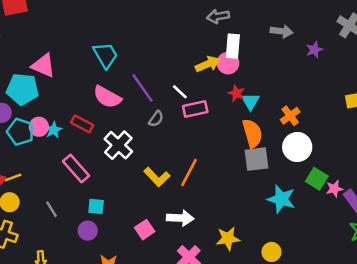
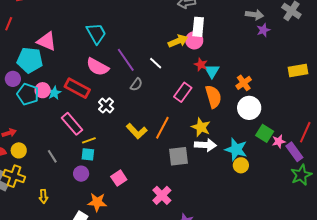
gray arrow: (282, 31) -> (255, 15), moved
pink rectangle: (195, 109) -> (183, 92), moved, turned -42
red rectangle: (82, 124) -> (77, 88), size x1.4
white cross: (118, 145) -> (106, 105), size x0.7
gray square: (256, 159) -> (179, 156), moved
yellow line: (13, 177) -> (89, 140), moved
white arrow: (180, 218) -> (205, 145), moved
pink square: (145, 230) -> (119, 178), moved
yellow star: (228, 238) -> (201, 127), moved, turned 30
yellow circle: (271, 252) -> (241, 165), moved

